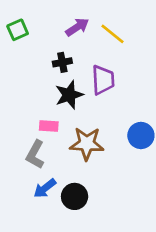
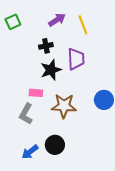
yellow line: (112, 34) -> (83, 25), turned 30
blue arrow: (45, 188) -> (30, 152), moved

